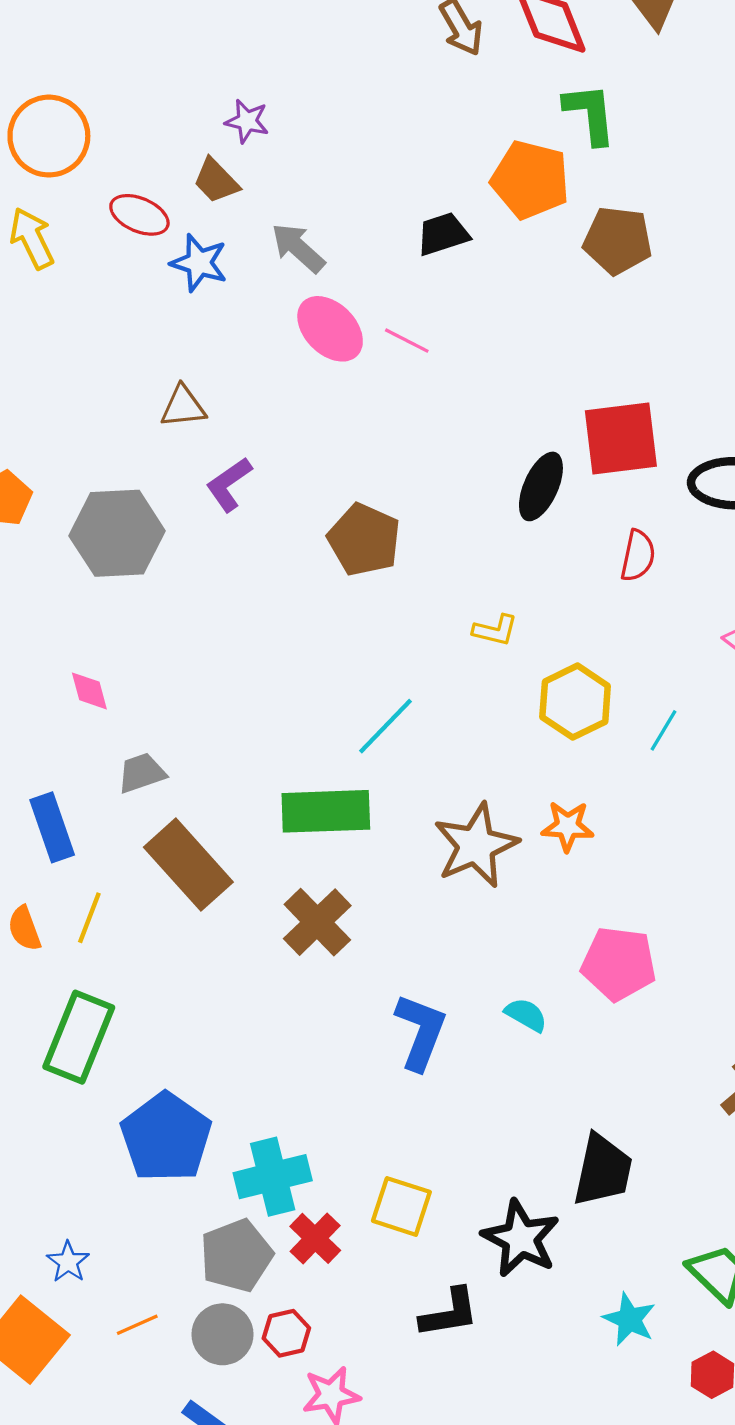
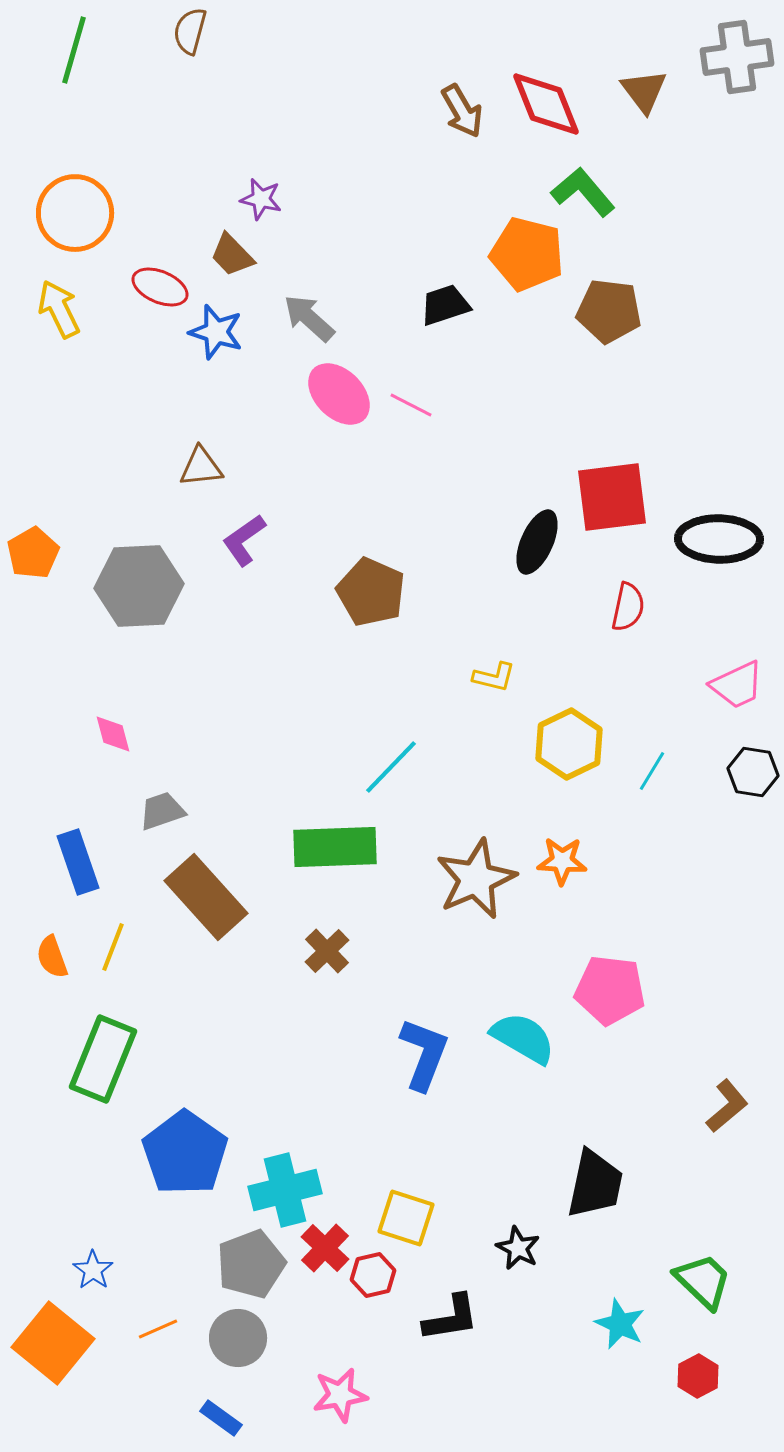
green L-shape: (590, 114) -> (583, 192), turned -34
brown cross: (317, 922) -> (327, 951), size x0.7
cyan semicircle: (526, 1015) -> (523, 1038), size x1.6
black star: (521, 1238) -> (518, 1248), size x0.6
red hexagon: (286, 1333) -> (373, 1275), moved

